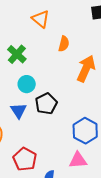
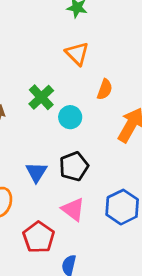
cyan circle: (27, 84) -> (70, 117), moved
pink triangle: (78, 160) -> (73, 209), moved, turned 36

